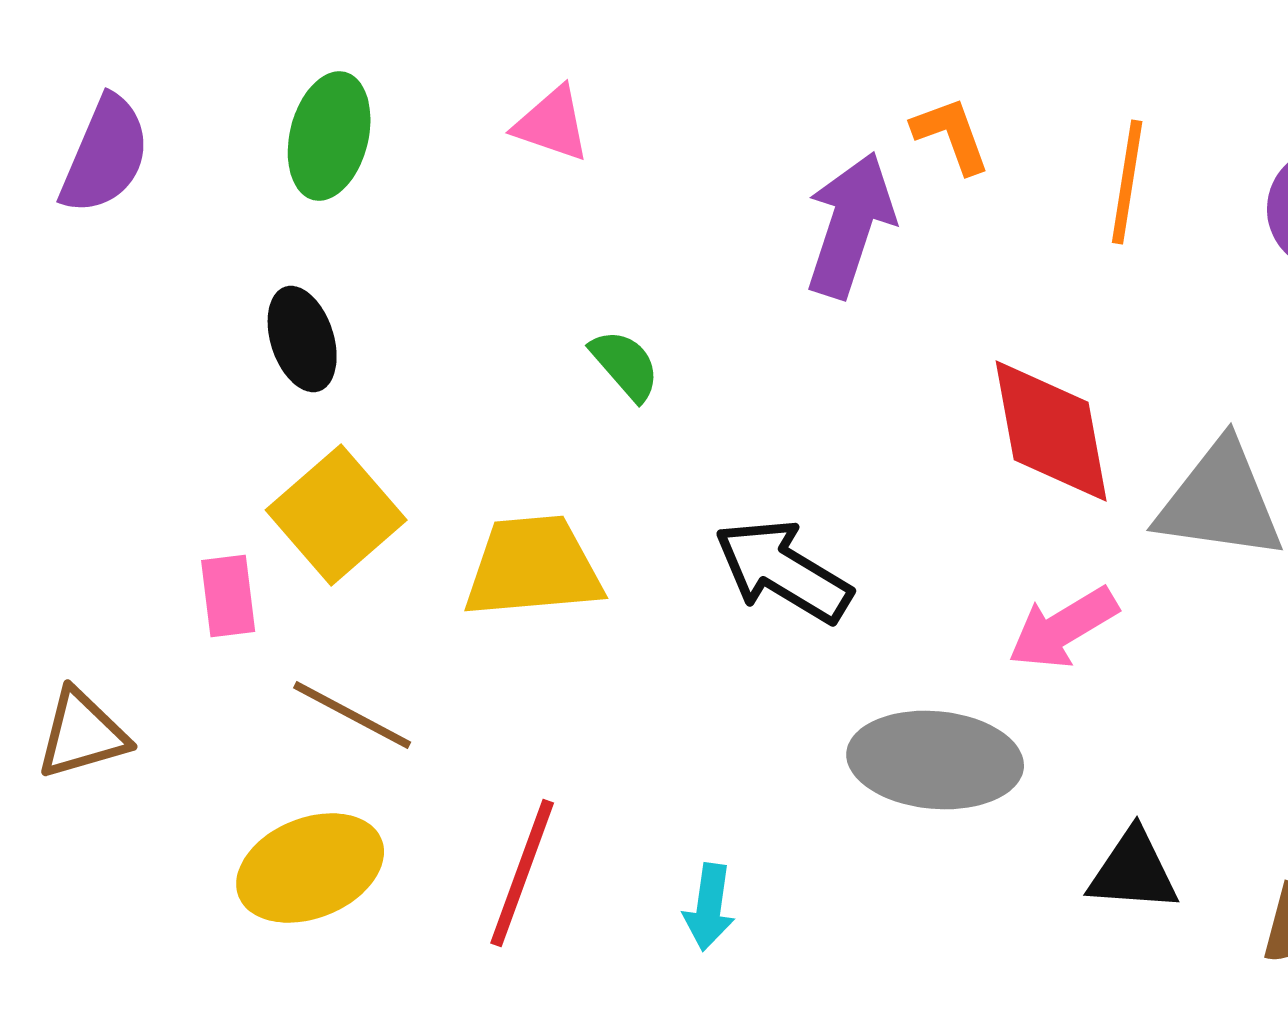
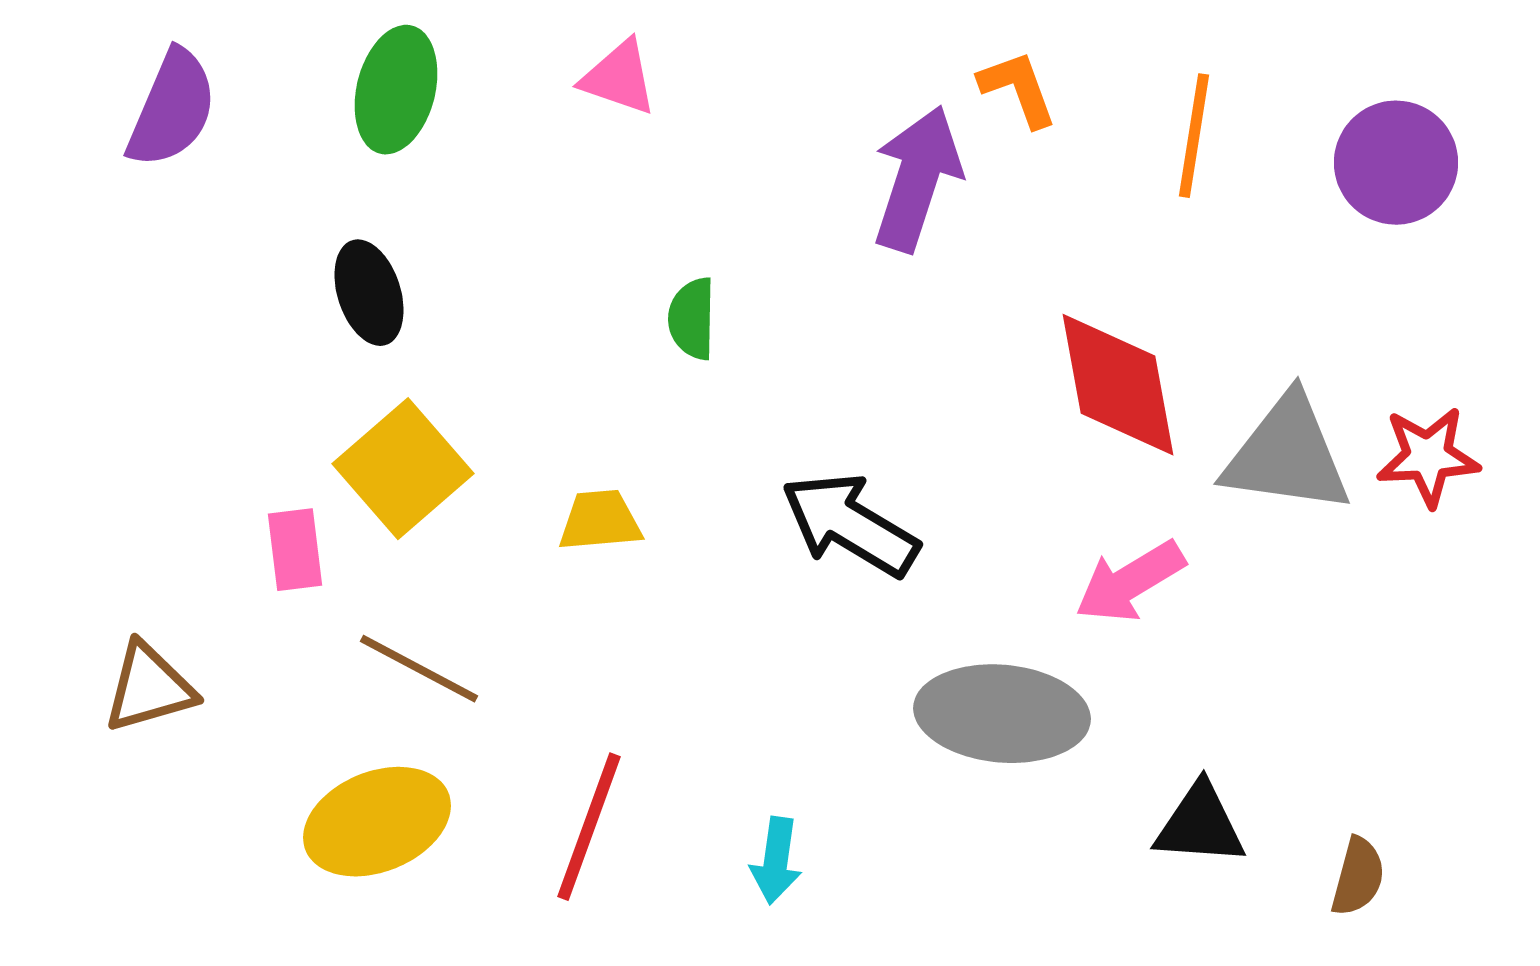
green semicircle: (625, 365) -> (692, 319), turned -138
yellow trapezoid: (533, 567) -> (600, 521), size x0.6

